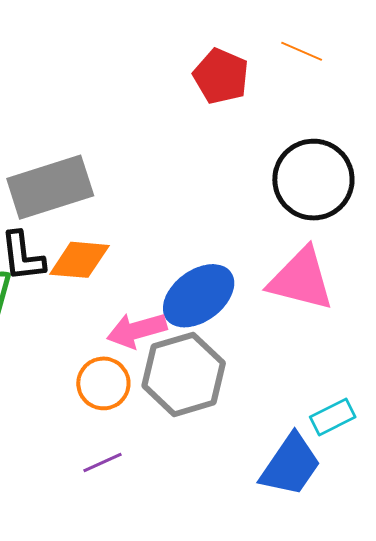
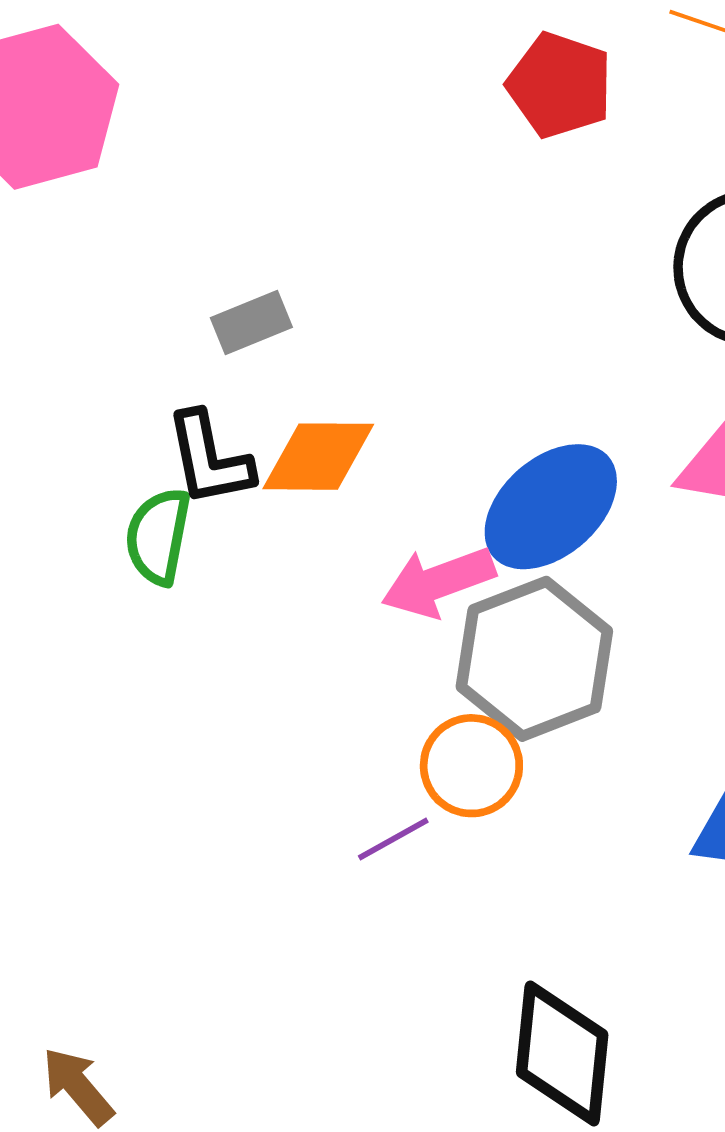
gray rectangle: (50, 187) -> (251, 322), size x0.5
orange circle: (103, 383) -> (471, 766), moved

